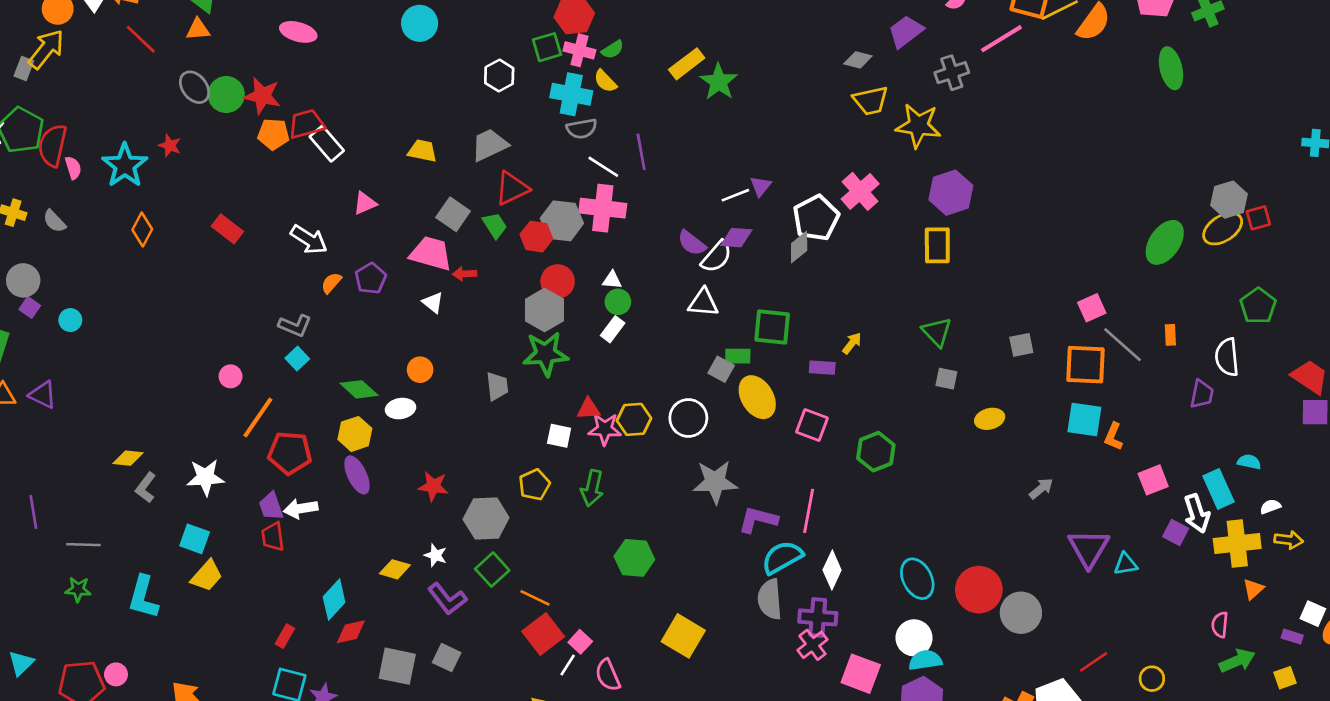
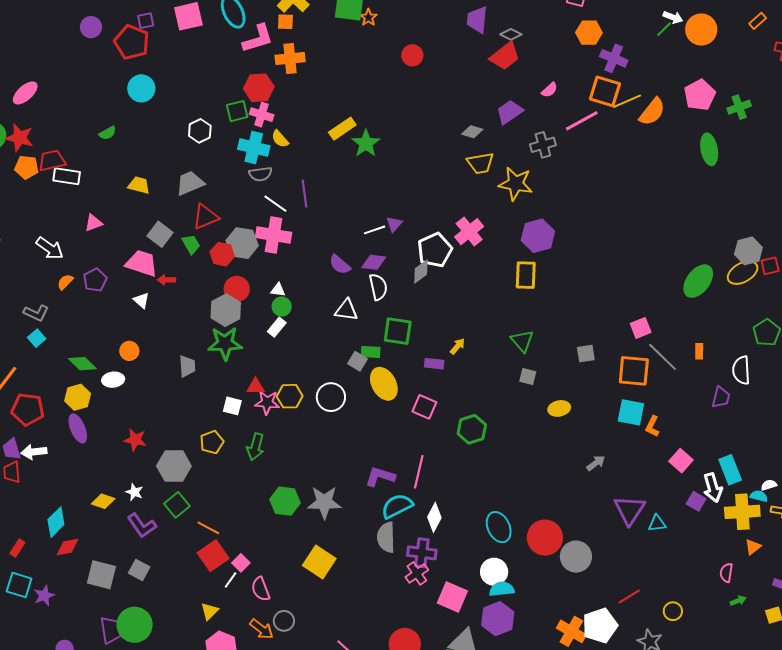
pink ellipse: (298, 32) -> (25, 93), moved, turned -60
green semicircle: (613, 49) -> (108, 133), moved
white rectangle: (327, 144) -> (67, 176), turned -44
white semicircle: (716, 257) -> (378, 287), moved, turned -56
cyan semicircle: (1249, 462) -> (759, 496), moved
pink square: (1153, 480) -> (681, 461), turned -30
gray star: (715, 482) -> (324, 502), moved
green arrow: (1237, 661) -> (738, 601), size x0.6

